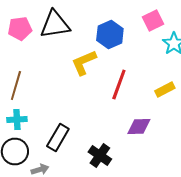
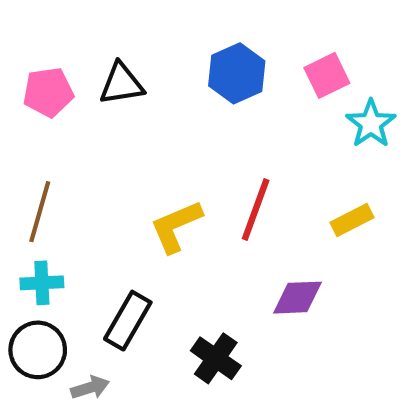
black triangle: (55, 24) -> (122, 84), size x0.7
blue hexagon: (110, 34) -> (237, 73), moved
yellow L-shape: (84, 62) -> (176, 226), moved

